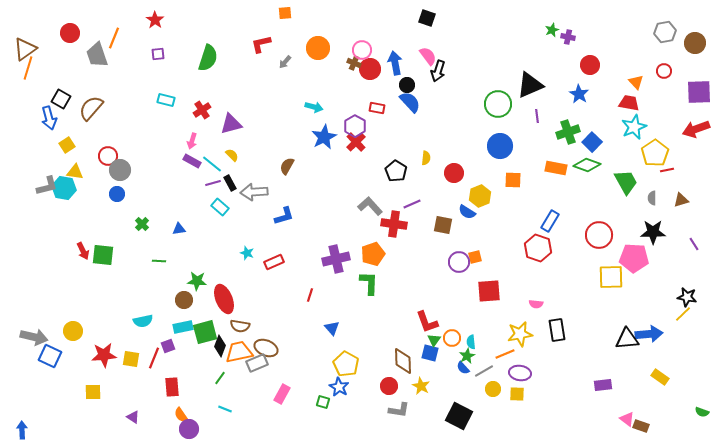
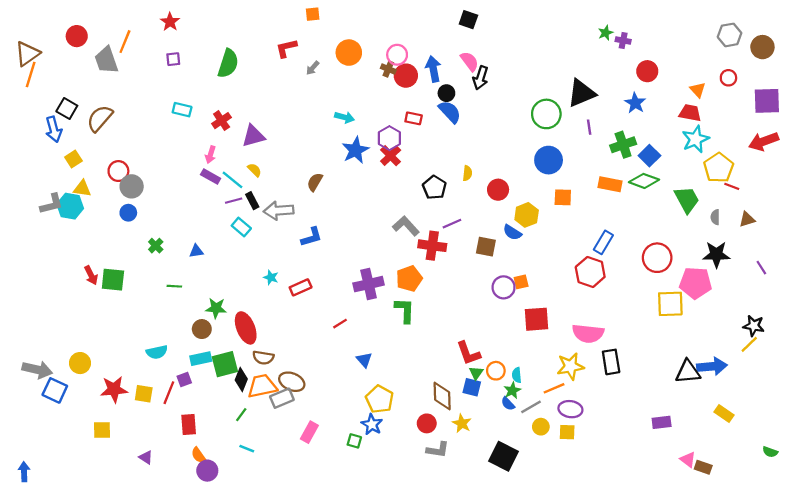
red line: (667, 170) -> (732, 186), turned 32
red line: (310, 295) -> (340, 324), turned 40
pink semicircle: (536, 304) -> (588, 333), size x2.0

